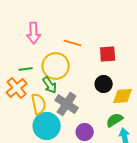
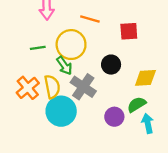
black circle: (104, 84) -> (111, 65), moved
orange cross: (17, 88) -> (28, 88), moved
purple circle: (85, 132) -> (114, 117), moved

